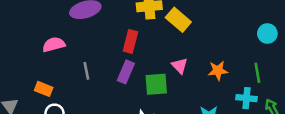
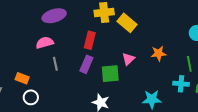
pink semicircle: (54, 45) -> (45, 43), moved
pink triangle: (180, 66) -> (128, 59), turned 32
orange star: (218, 71) -> (159, 53), moved

